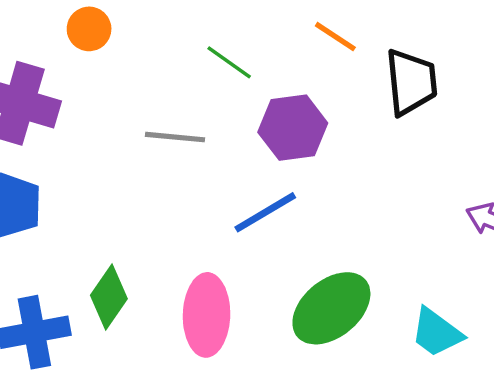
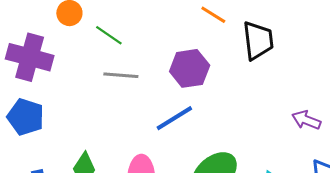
green line: (229, 62) -> (109, 35), moved

